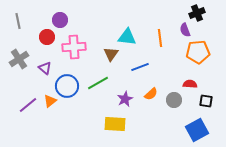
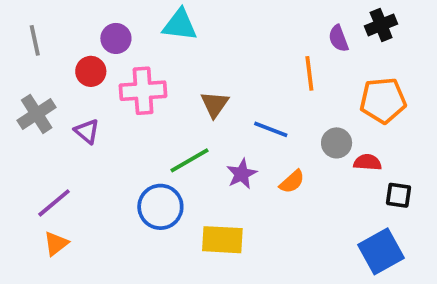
purple semicircle: (185, 30) -> (338, 38), moved
cyan triangle: (127, 37) -> (180, 25), moved
blue line: (140, 67) -> (271, 129), turned 42
blue circle: (67, 86) -> (160, 207), moved
purple star: (125, 99) -> (242, 174), moved
gray circle: (174, 100) -> (337, 143), moved
orange triangle: (50, 101) -> (56, 244), moved

